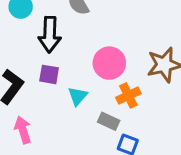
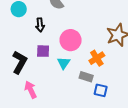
black arrow: (50, 35) -> (40, 25), size x0.6
pink circle: (109, 63) -> (71, 40), moved

